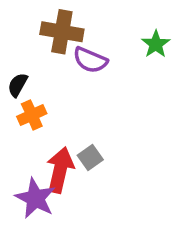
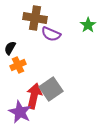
gray square: (90, 158) -> (51, 89), size x1.6

